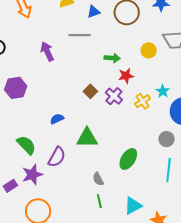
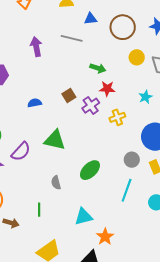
yellow circle: (149, 50) -> (137, 57), moved
cyan star: (163, 91) -> (145, 97), moved
blue semicircle: (57, 119) -> (35, 103), moved
green line: (99, 201) -> (39, 210), moved

